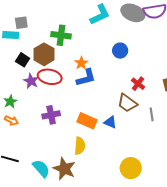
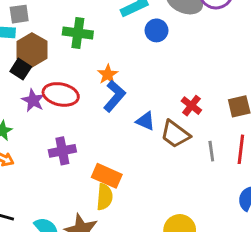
blue circle: (120, 51) -> (156, 30), moved
brown hexagon: (44, 54) -> (32, 50), moved
blue L-shape: (86, 78) -> (114, 96), turned -35
orange rectangle: (87, 121) -> (107, 176), moved
blue triangle: (110, 122) -> (145, 121), moved

